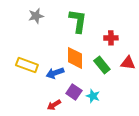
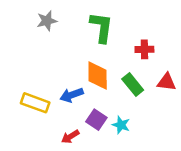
yellow rectangle: (27, 65) -> (35, 103), moved

